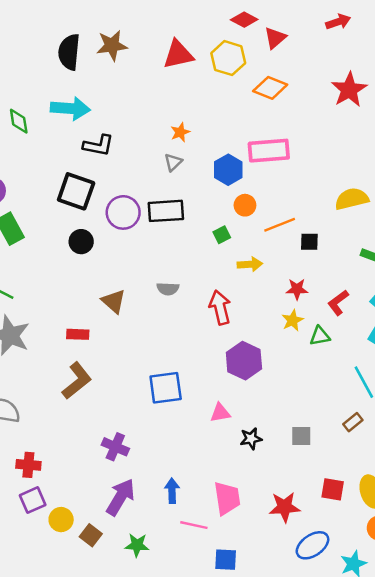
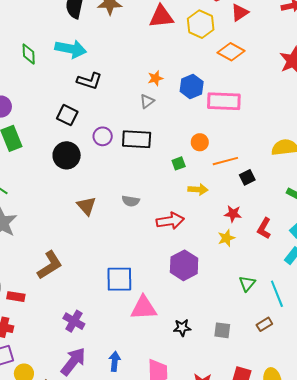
blue hexagon: (228, 170) -> (192, 87), moved
black square: (76, 191) -> (67, 115), size x0.7
purple circle: (123, 212) -> (103, 136), size x0.7
black circle: (81, 242) -> (67, 155), size x1.4
black square: (309, 242) -> (247, 177), turned -35
red L-shape: (338, 303) -> (264, 228), turned -30
red arrow: (220, 307) -> (170, 221), turned 88
red rectangle: (78, 334) -> (16, 297), moved
green triangle: (320, 336) -> (247, 283), moved, turned -48
pink triangle: (220, 413) -> (144, 308), moved, size x1.6

